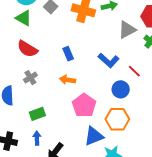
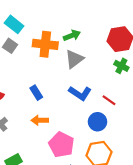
gray triangle: (127, 30) -> (74, 59), moved

